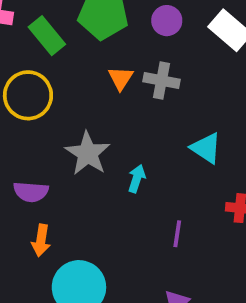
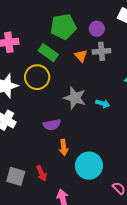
purple circle: (167, 21) -> (97, 29), moved
green rectangle: (47, 36) -> (48, 53), moved
cyan arrow: (137, 179) -> (103, 104), turned 104

